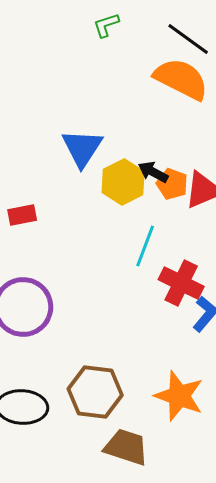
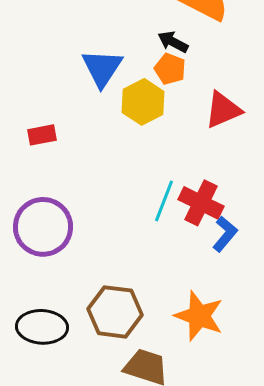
black arrow: (153, 172) -> (173, 42), moved
orange pentagon: (172, 184) -> (170, 69), moved
cyan line: (145, 246) -> (164, 201), moved

